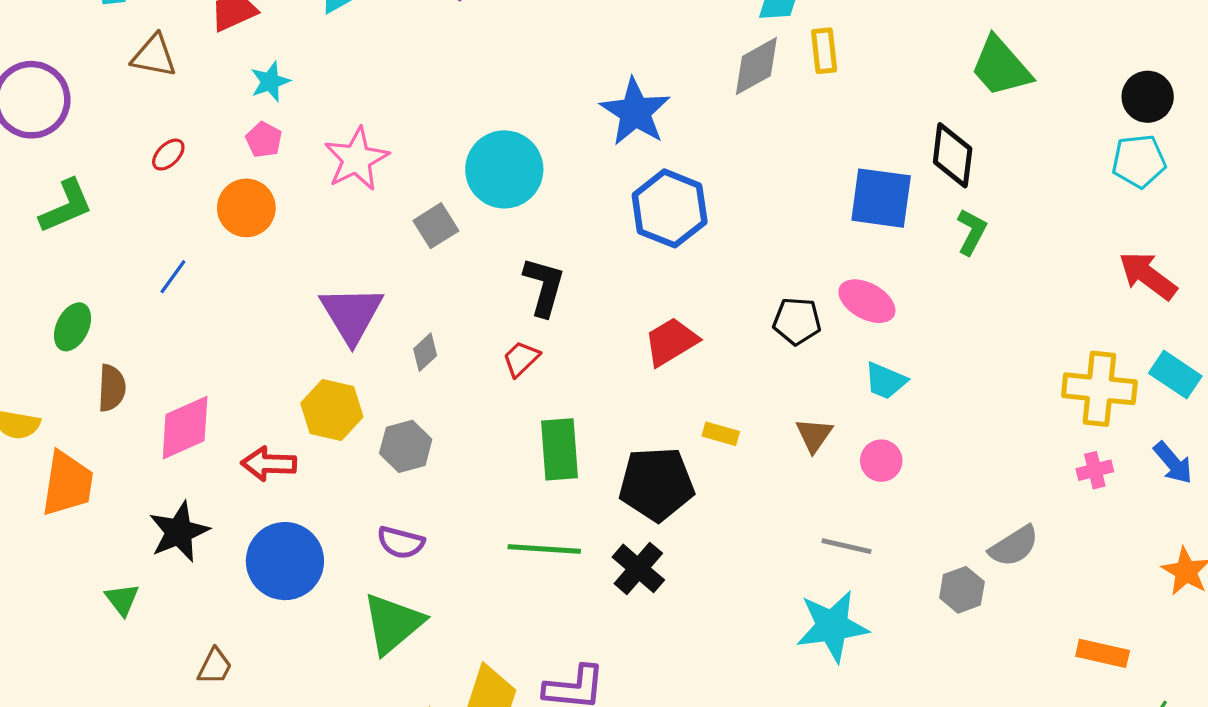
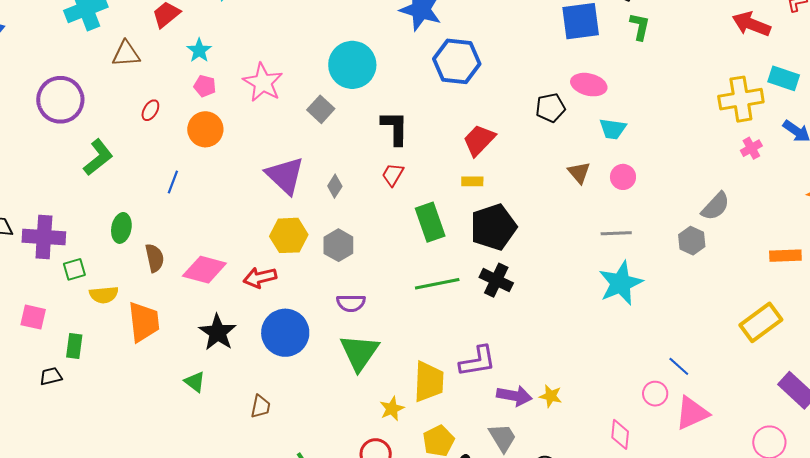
pink diamond: (185, 428) -> (204, 270), turned 54
yellow rectangle: (721, 434) -> (472, 181), moved

